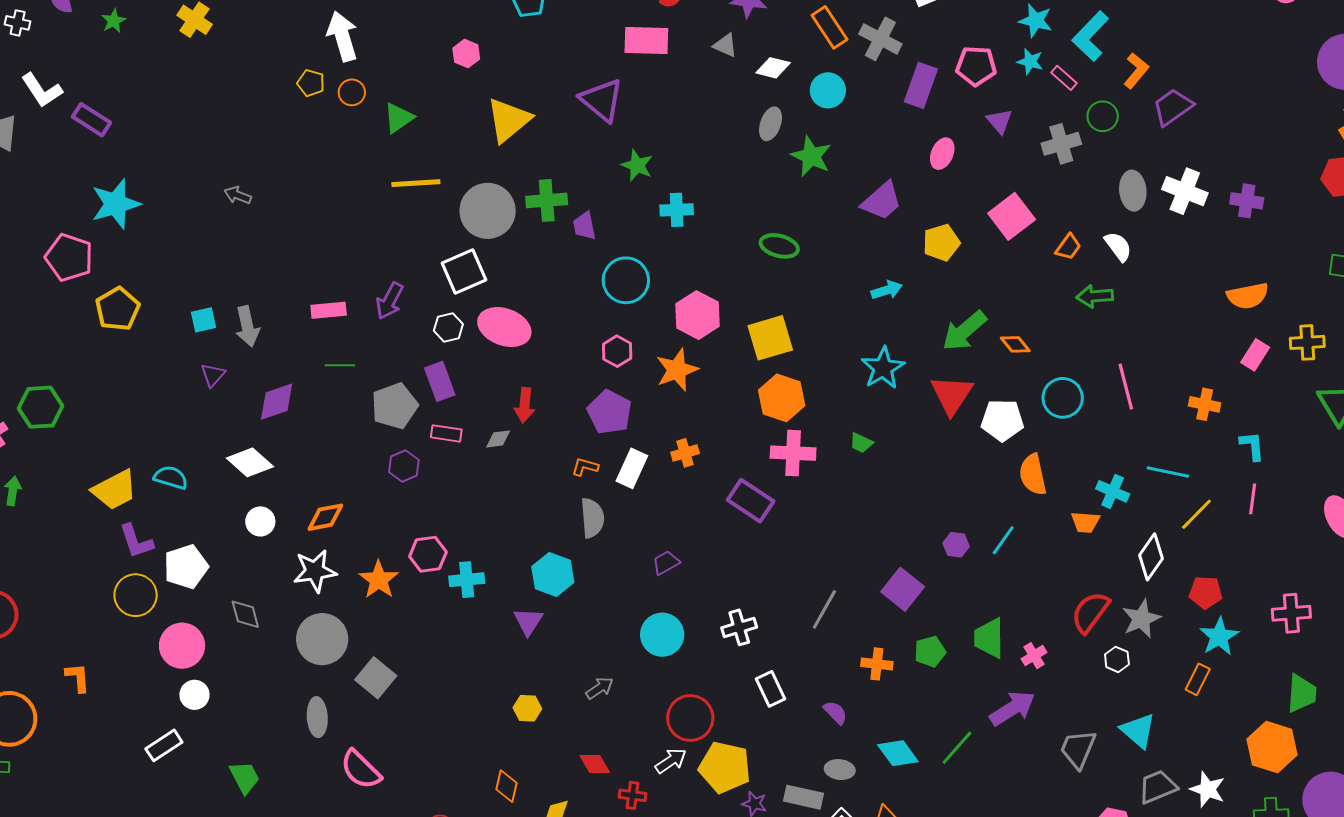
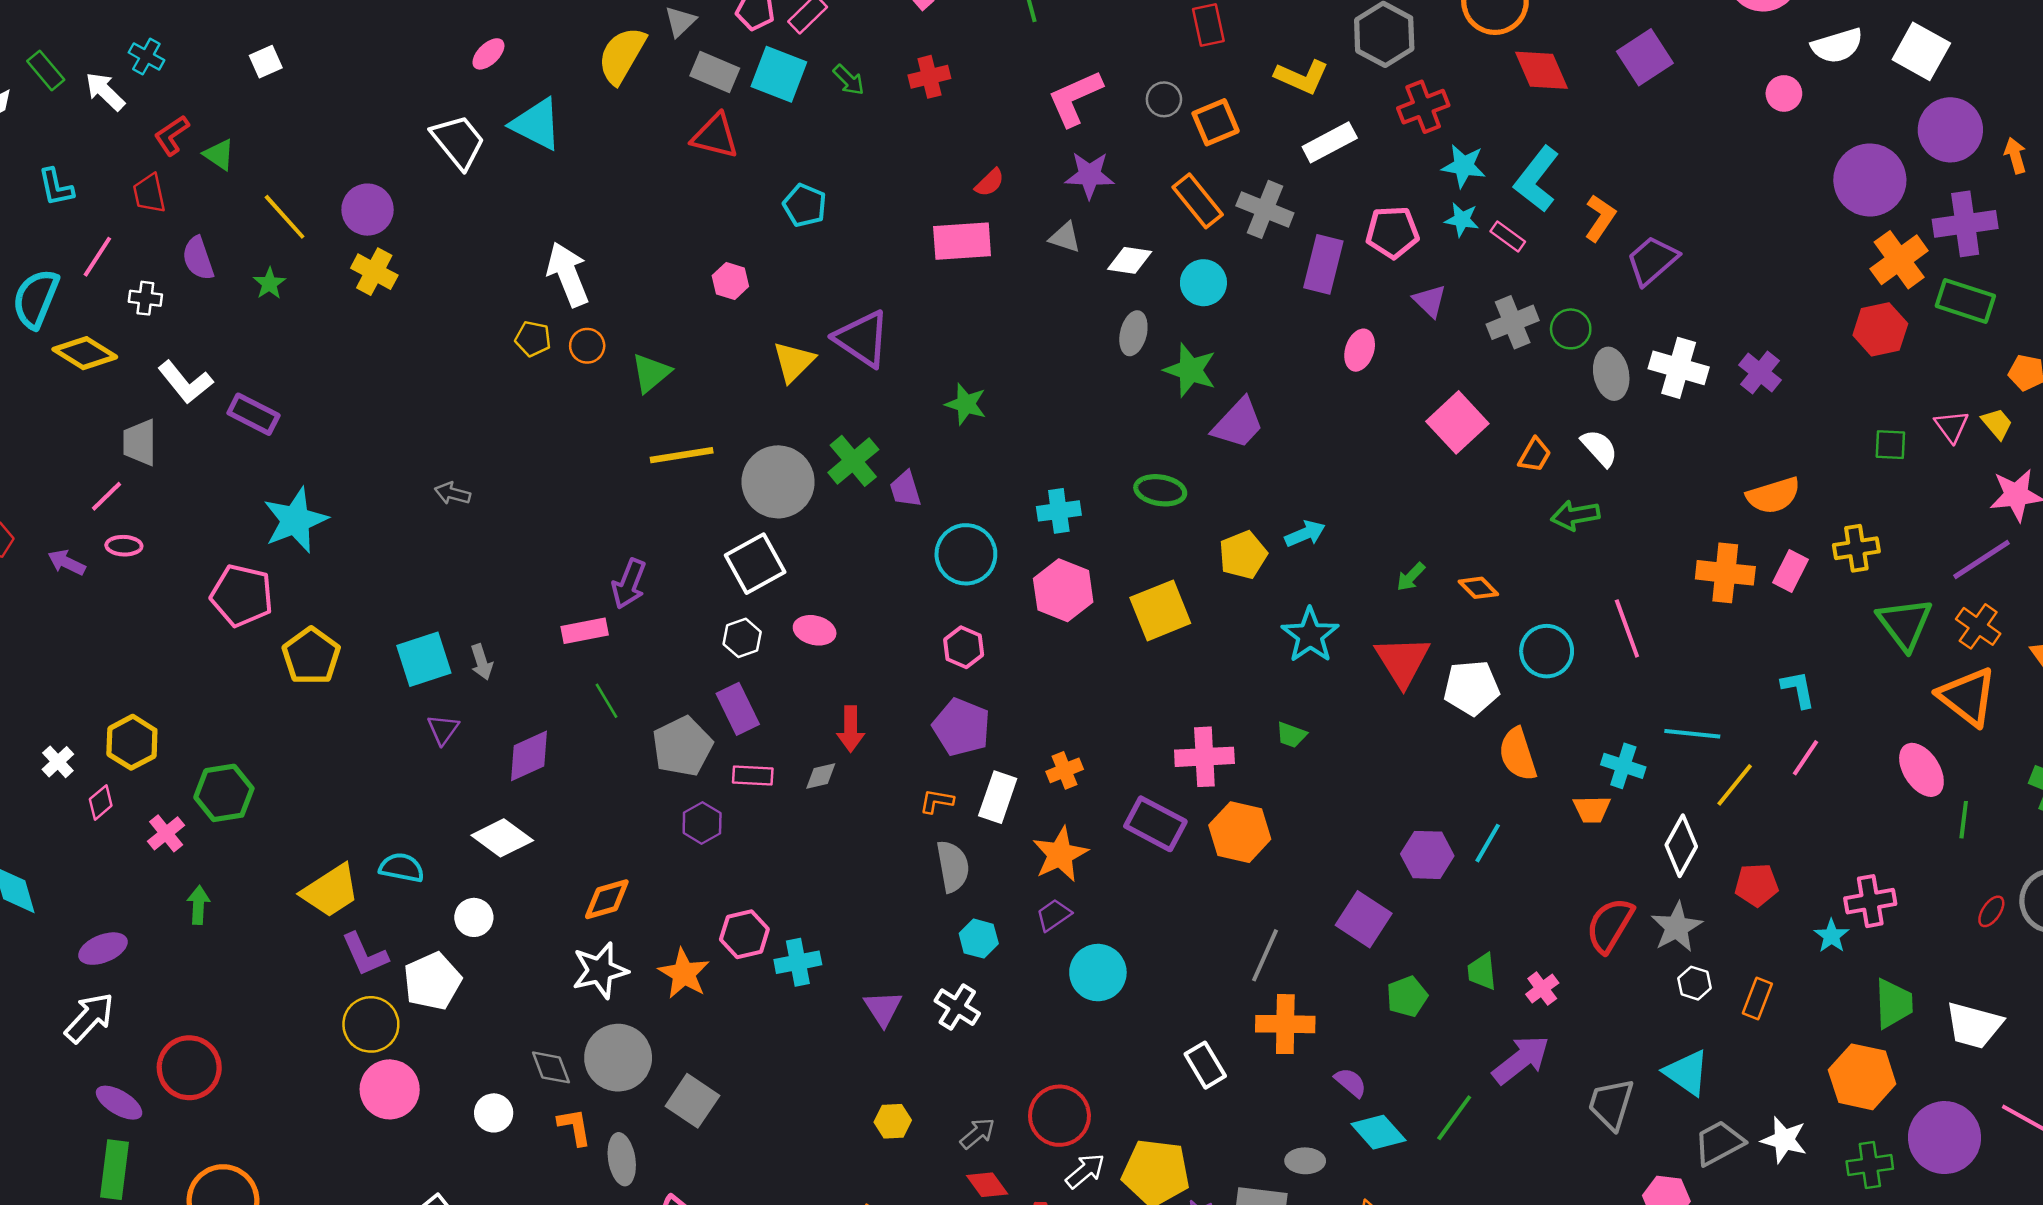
purple triangle: (602, 100) -> (862, 339), moved
green circle: (1103, 116) -> (1571, 329), moved
yellow triangle: (509, 120) -> (794, 362), size x0.7
green cross: (547, 200) -> (853, 461), turned -30
purple trapezoid: (882, 201) -> (1238, 423), moved
purple cross: (1247, 201) -> (1760, 372), turned 36
cyan cross: (677, 210) -> (1059, 511), moved
yellow pentagon: (941, 243) -> (1243, 555), moved
purple arrow: (390, 301) -> (629, 584), moved
cyan square: (203, 320) -> (424, 659), size x1.6
gray arrow: (247, 326) -> (482, 662), size x0.7
pink ellipse: (504, 327) -> (815, 630), size x0.6
green arrow: (964, 331) -> (1411, 577), size x0.5
green line: (340, 365) -> (606, 701), turned 64
orange star: (677, 370) -> (1060, 854), moved
orange hexagon: (782, 398) -> (1240, 832), moved
orange cross: (1205, 404) -> (1725, 573), moved, size x1.4
pink line: (1253, 499) -> (1805, 758), turned 32
white circle: (260, 521) -> (474, 917), moved
purple hexagon: (956, 545) -> (1427, 855), size x1.5
cyan hexagon: (553, 575) -> (979, 939), moved, size x0.7
gray diamond: (245, 614) -> (551, 1067), moved
white cross: (739, 627) -> (957, 1007), moved, turned -36
cyan circle: (662, 635) -> (1098, 973), moved
cyan star: (1219, 637) -> (1831, 936), moved, size x0.7
green trapezoid: (989, 638) -> (1482, 972), size x0.7
pink circle: (182, 646) -> (390, 1089), moved
white hexagon: (1117, 659) -> (1695, 983), moved
orange cross: (877, 664) -> (1285, 1024), moved, size x1.4
orange L-shape: (78, 678) -> (574, 1127), moved
gray arrow: (600, 688) -> (977, 1133), moved
white circle: (194, 695) -> (494, 1113), moved
purple semicircle: (835, 713) -> (1351, 1082), moved
red circle: (690, 718) -> (1059, 1116), moved

